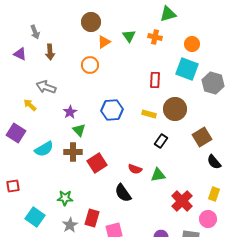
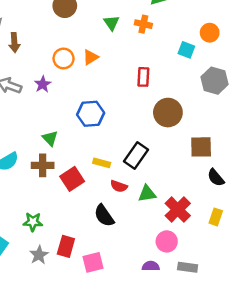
orange triangle: (104, 42) -> (91, 57), moved
orange circle: (192, 44) -> (210, 33), moved
cyan square: (187, 69) -> (186, 50), moved, size x0.6
purple star: (70, 112) -> (43, 84), moved
yellow rectangle: (149, 114) -> (102, 163), moved
brown square: (202, 137) -> (201, 147), turned 30
black rectangle: (161, 141) -> (136, 156), moved, size x1.5
red cross: (182, 201) -> (178, 210), moved
pink circle: (208, 219) -> (167, 241), moved

